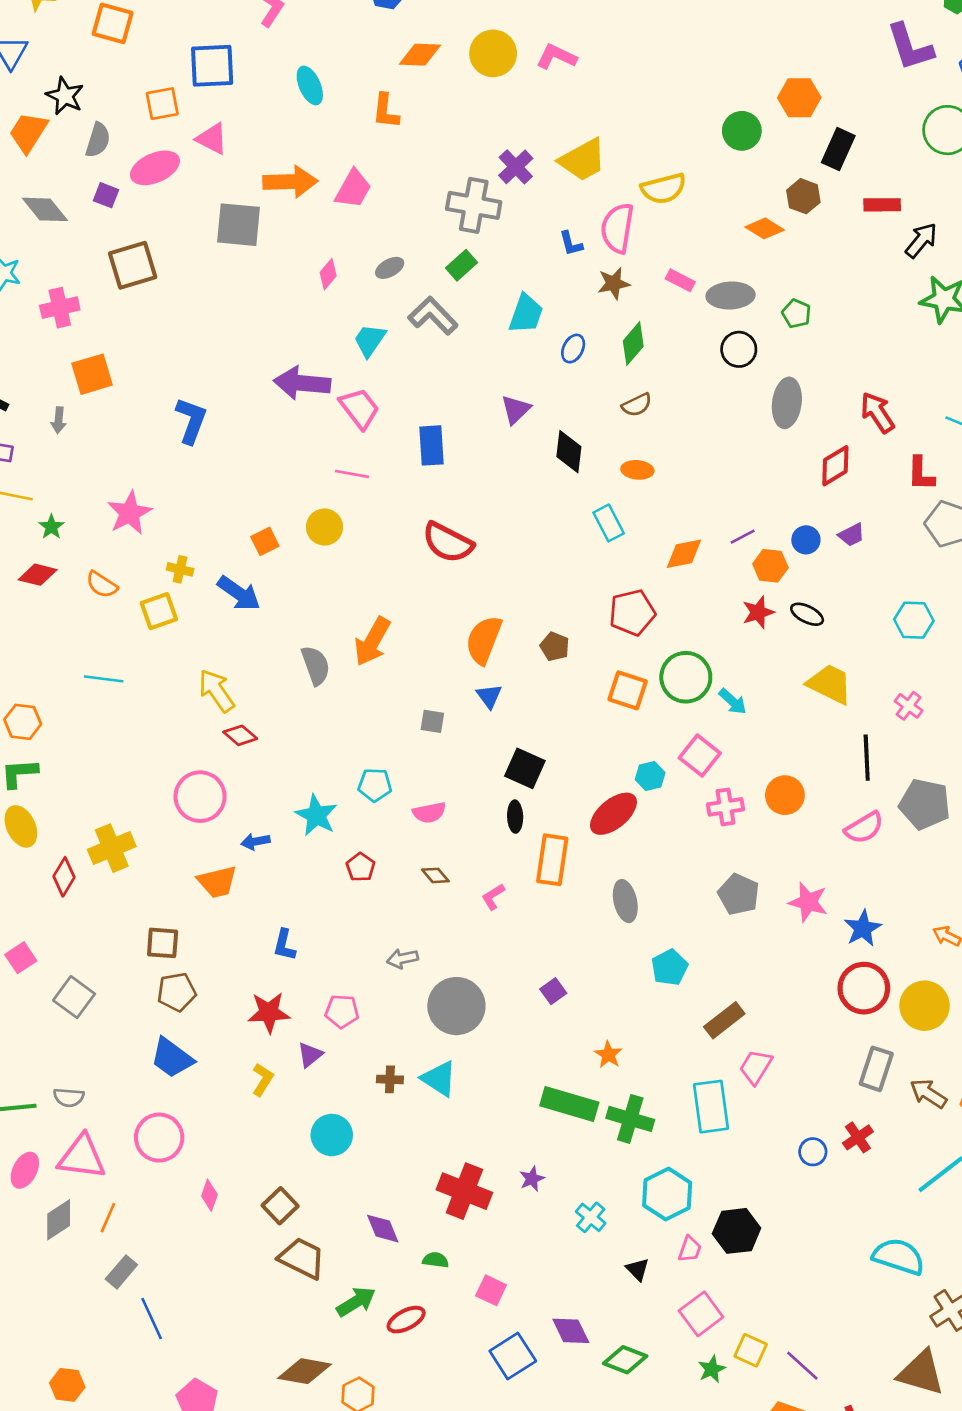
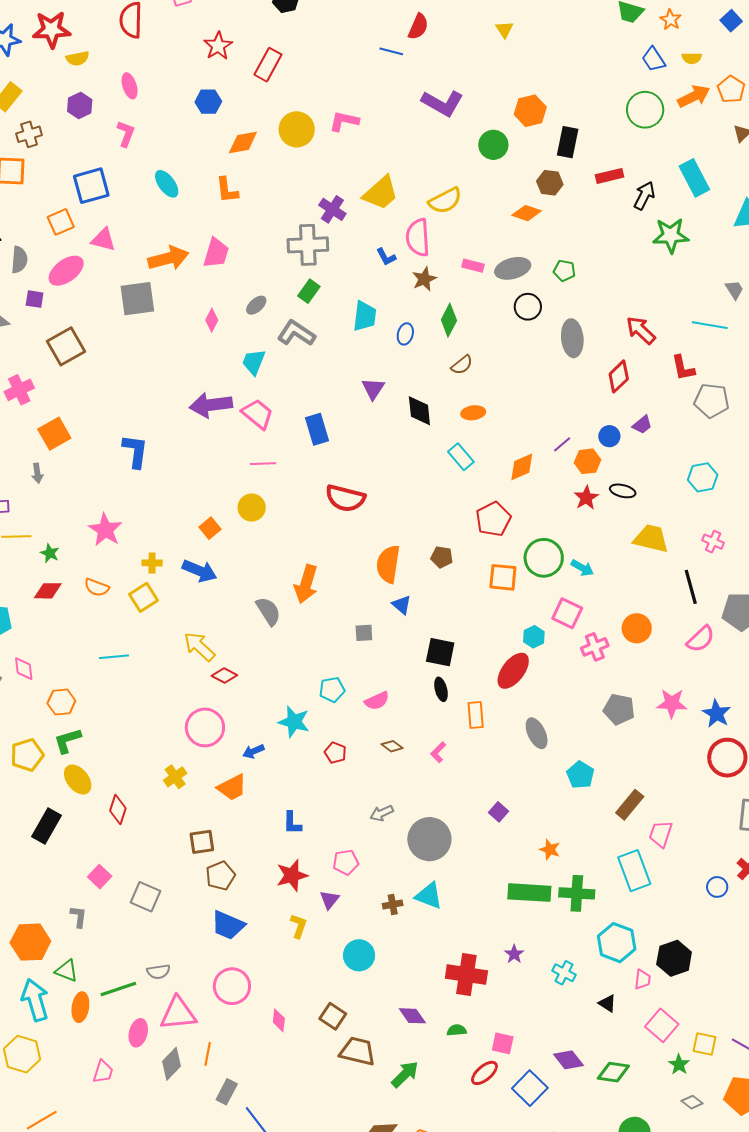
purple L-shape: (910, 47) -> (442, 103), moved, turned -30
yellow cross: (112, 848) -> (175, 777), moved, size x0.7
orange rectangle: (552, 860) -> (476, 715), size x0.7
red ellipse: (406, 1320) -> (484, 1073), moved

